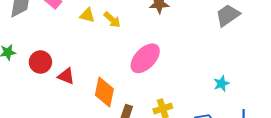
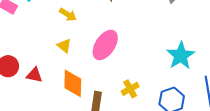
yellow triangle: (87, 15) -> (64, 46), moved, turned 35
cyan star: (221, 84) -> (181, 56), size x1.8

